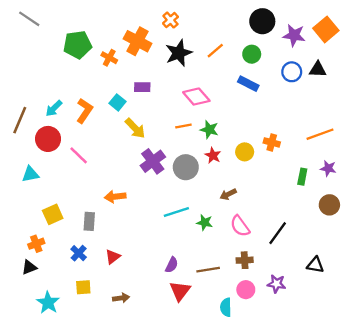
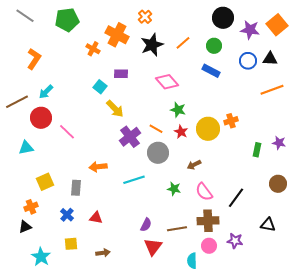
green pentagon: (77, 45) -> (67, 20), moved
orange L-shape: (85, 111) -> (34, 59), moved
brown line: (20, 120) -> (17, 102), turned 40
orange line: (183, 126) -> (156, 129), moved, turned 40
orange line: (320, 134) -> (272, 90), moved
orange cross: (272, 142) -> (231, 121), turned -32
yellow circle: (245, 152) -> (208, 129), size x1.5
gray circle: (186, 167) -> (158, 153), moved
brown circle: (329, 205) -> (278, 184), moved
cyan line: (176, 212) -> (134, 180), moved
red triangle: (113, 257) -> (96, 218), turned 48
brown cross: (245, 260) -> (208, 221), size x1.5

